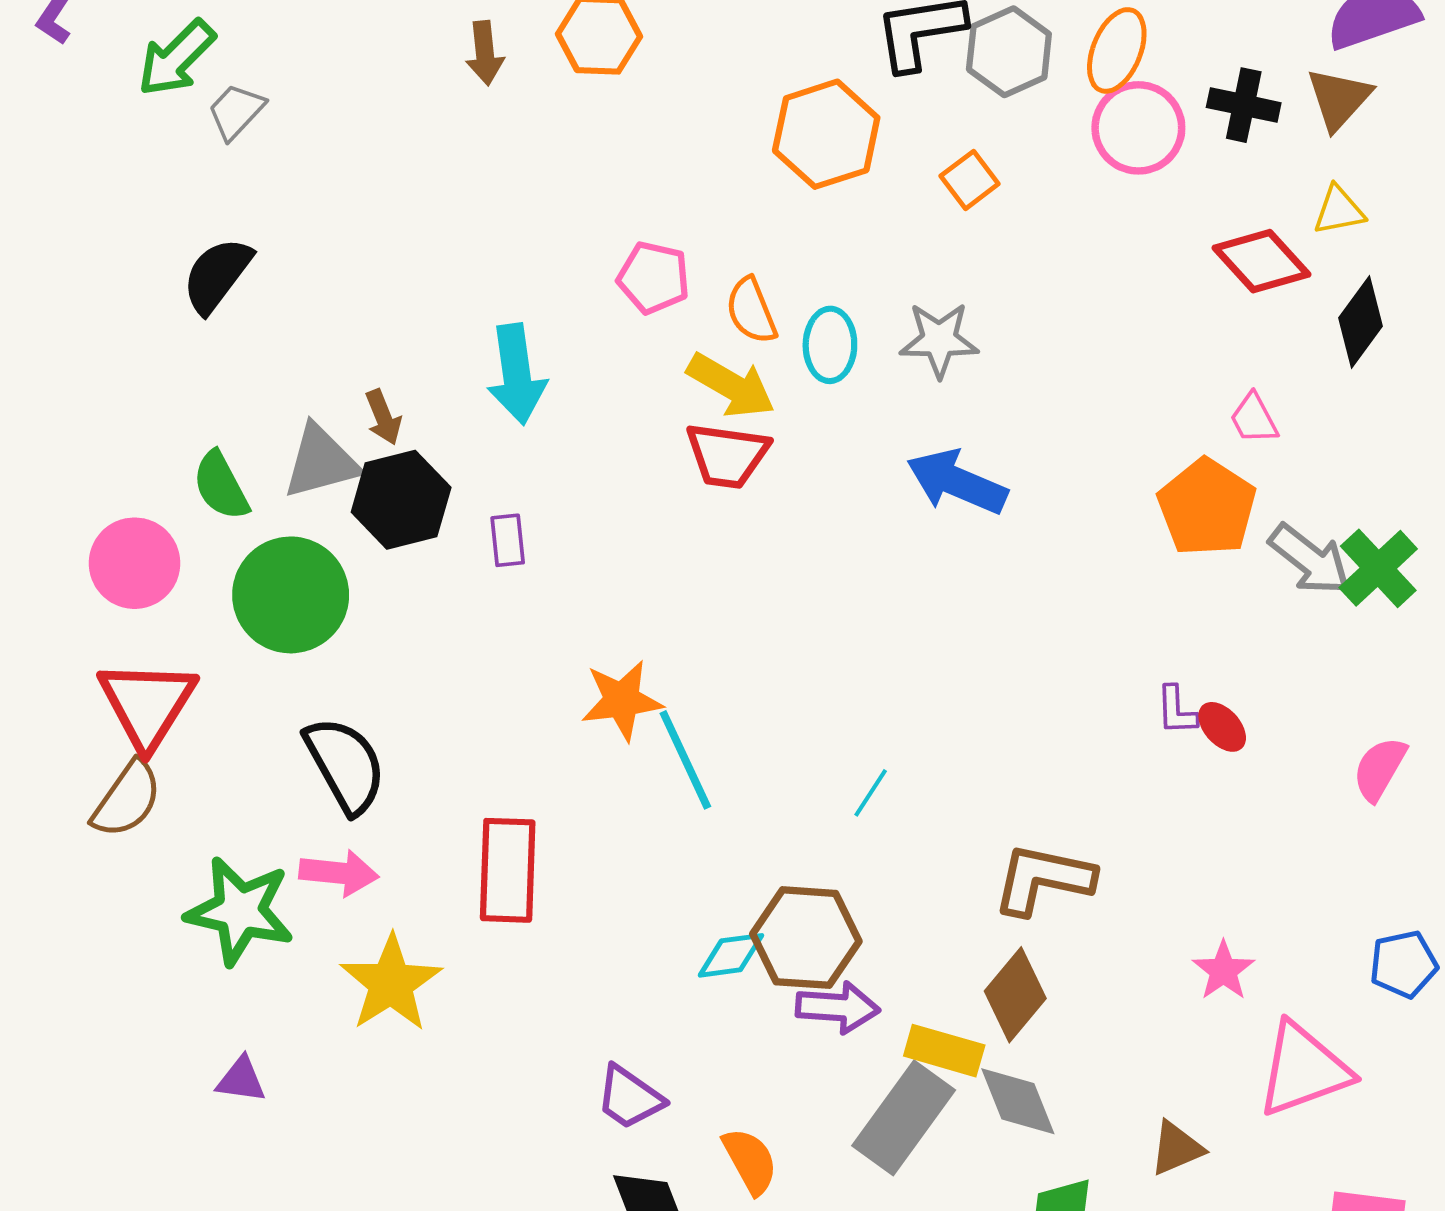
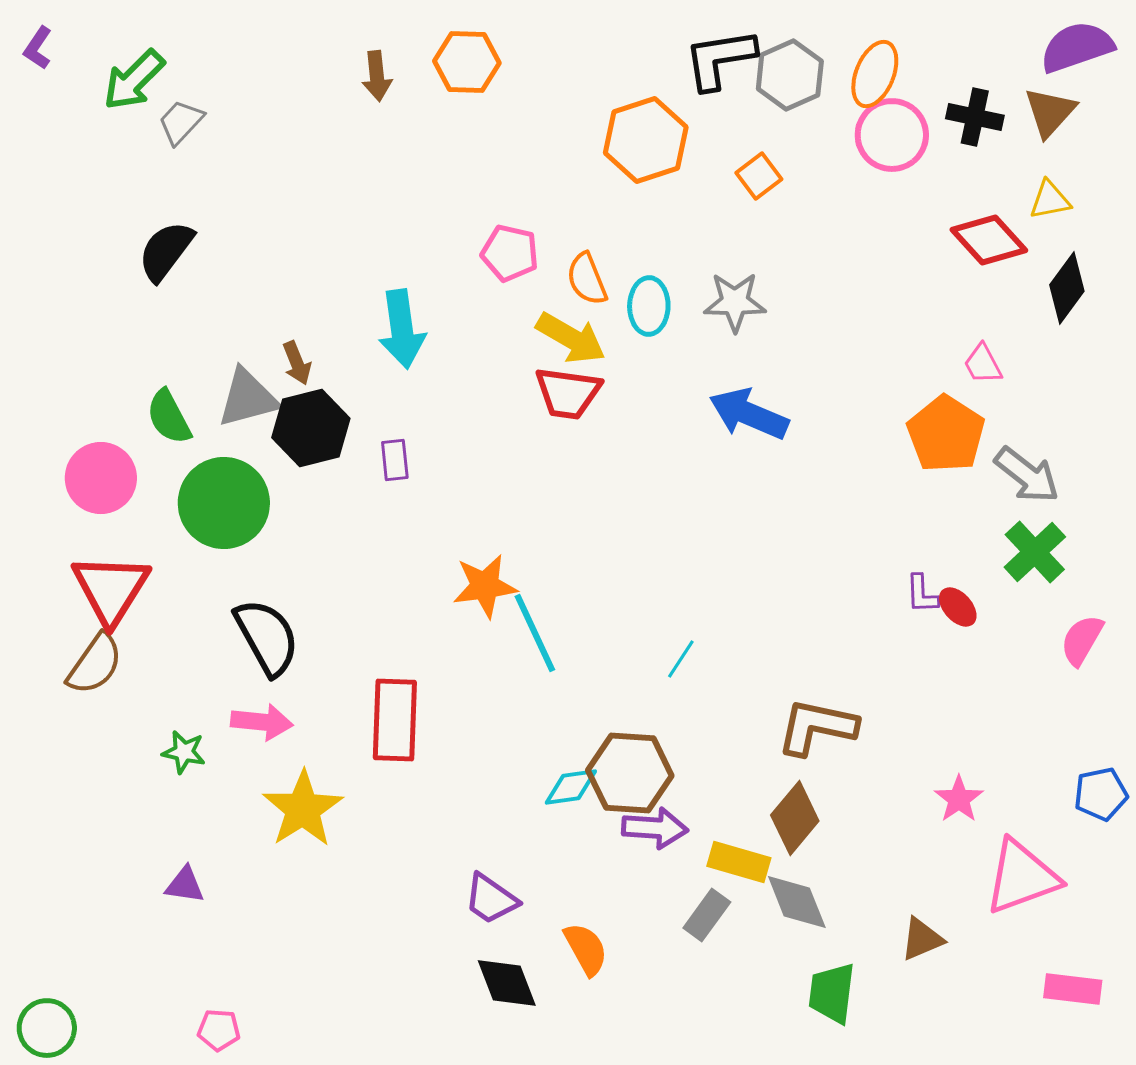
green cross: (1378, 568) -> (1035, 552), moved
green star: (240, 911) -> (184, 752), size x0.5
gray rectangle: (904, 1118) -> (707, 915), size x0.6

